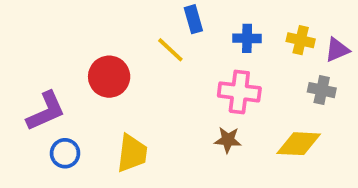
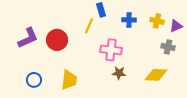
yellow line: (170, 50) -> (89, 26), turned 70
pink cross: (239, 92) -> (111, 50), moved
purple L-shape: (46, 111) -> (28, 38), moved

